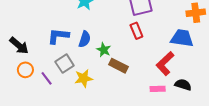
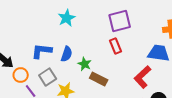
orange circle: (25, 70) -> (21, 75), moved

